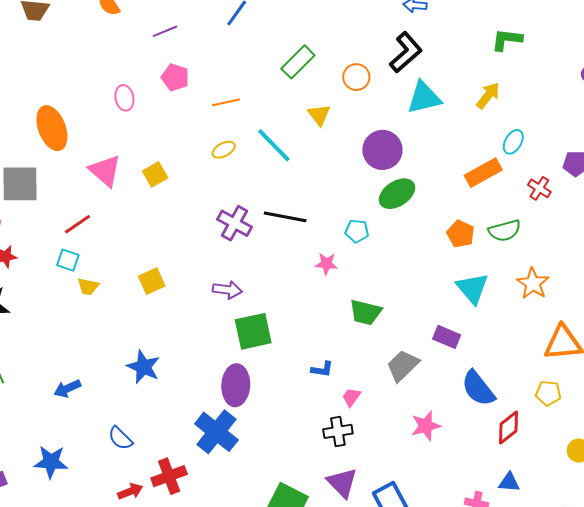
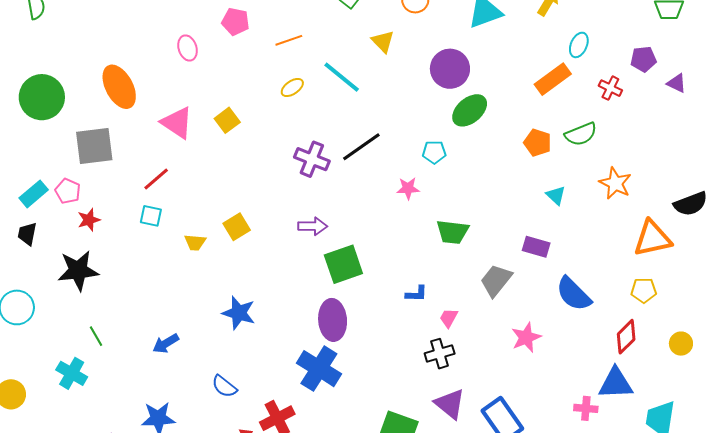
black line: (285, 217) -> (361, 147), turned -39
yellow trapezoid: (88, 287) -> (195, 242), moved
cyan triangle: (472, 288) -> (556, 195), size x0.6
red diamond: (509, 427) -> (626, 337), moved
blue triangle: (509, 482) -> (616, 383), size x1.6

